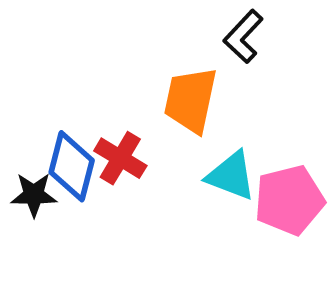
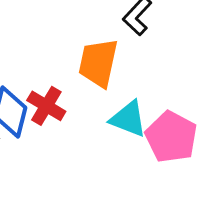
pink pentagon: (289, 200) -> (171, 137), turned -30

